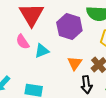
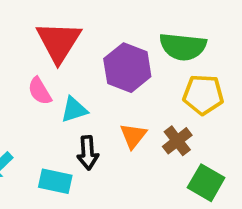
black arrow: (87, 85) -> (88, 153), moved

